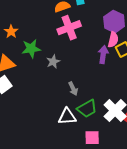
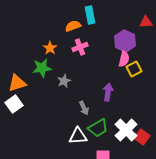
pink cross: (69, 28) -> (80, 47), size x0.7
orange star: (11, 32) -> (50, 48), moved
purple arrow: (103, 55) -> (108, 92), moved

